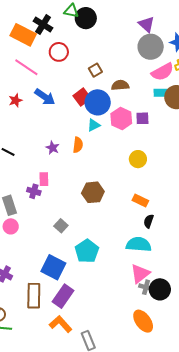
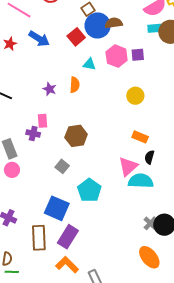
blue circle: (98, 102) -> (98, 25), moved
cyan triangle: (94, 125) -> (89, 64), turned 40
brown hexagon: (93, 192) -> (76, 136), moved
pink triangle: (140, 274) -> (128, 167), moved
gray cross: (146, 287) -> (150, 223), turned 32

